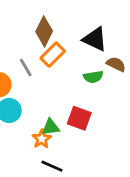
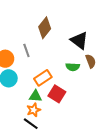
orange rectangle: (53, 55) -> (43, 78), moved
brown semicircle: (116, 64) -> (91, 61), turned 32
orange star: (42, 139) -> (34, 110), moved

